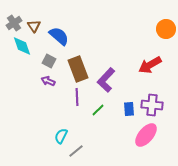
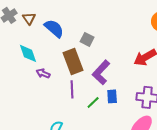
cyan diamond: (22, 46) -> (28, 53), moved
gray square: (49, 61) -> (87, 39), moved
blue rectangle: (129, 109) -> (112, 96), moved

